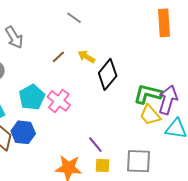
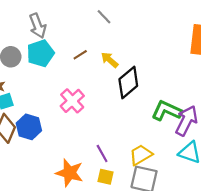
cyan pentagon: (32, 97) -> (40, 53), moved
yellow trapezoid: (150, 115) -> (141, 155), moved, turned 90

